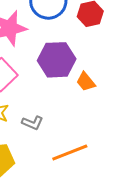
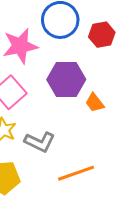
gray L-shape: (33, 123) -> (40, 142), size x1.4

